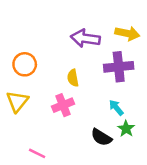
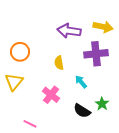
pink cross: (63, 105) -> (51, 95), moved, turned -30
cyan arrow: (116, 108) -> (81, 82), moved

